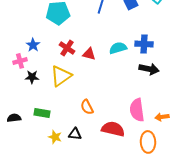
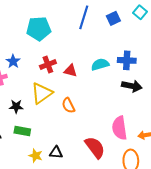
red cross: (67, 48) -> (48, 64), turned 35
black star: (32, 77) -> (16, 106), moved
orange semicircle: (87, 107) -> (68, 105), moved
red semicircle: (113, 129) -> (95, 147), turned 40

